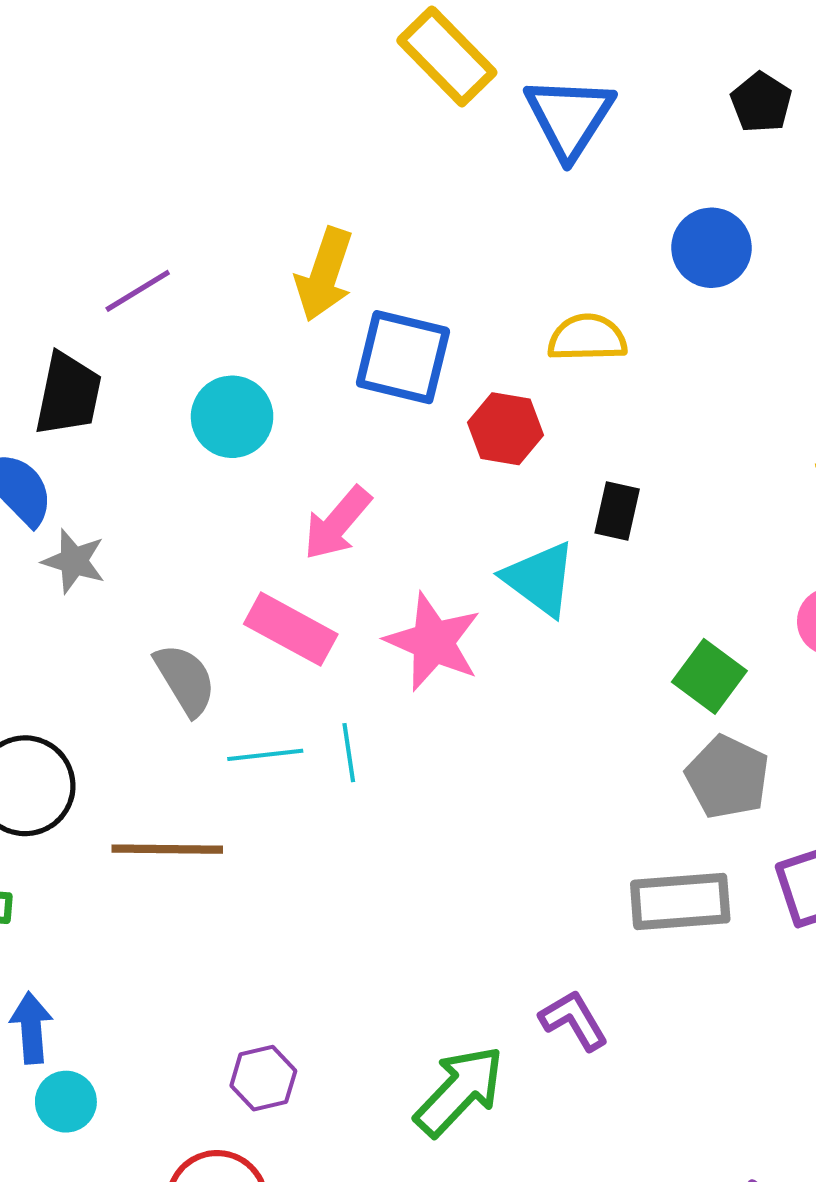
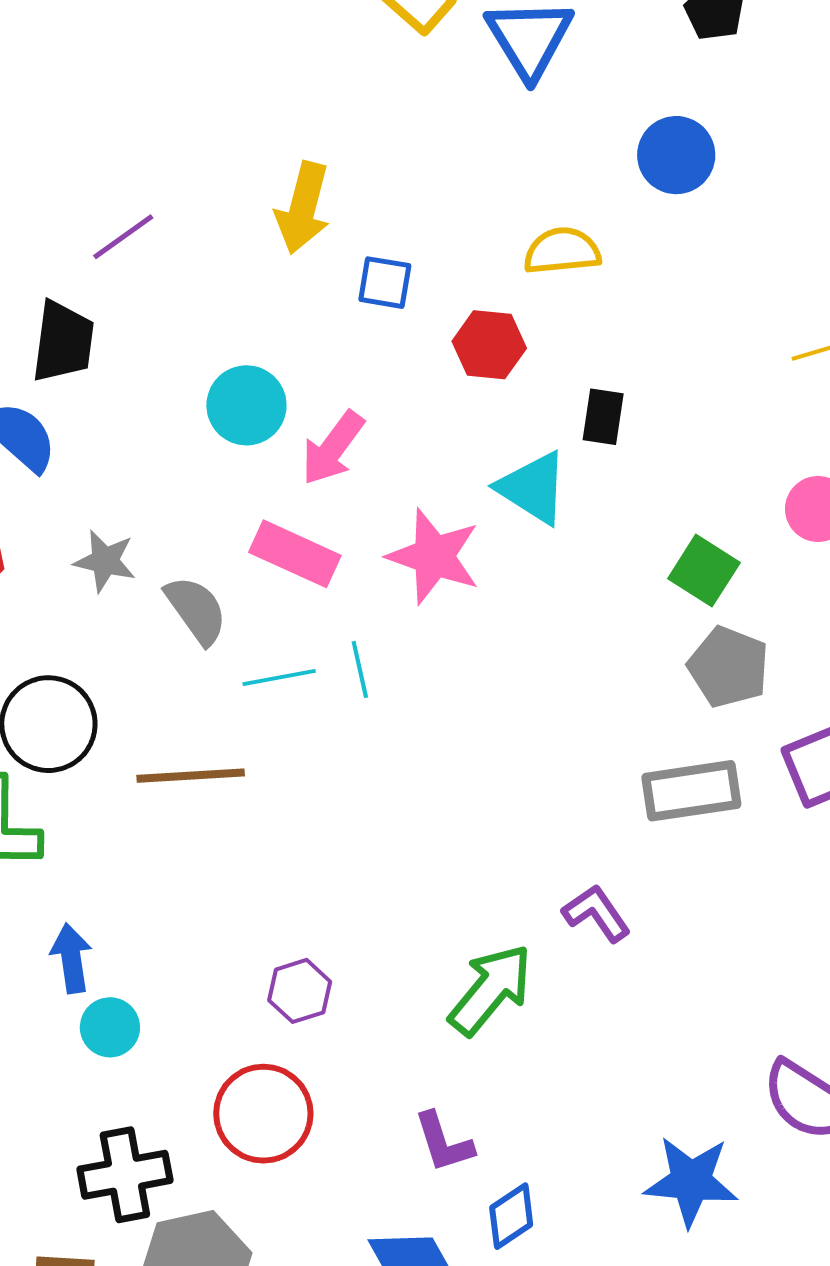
blue square: (403, 357) -> (385, 283), size x0.6
cyan circle: (232, 417) -> (246, 405), moved
gray star: (74, 561) -> (105, 561), moved

